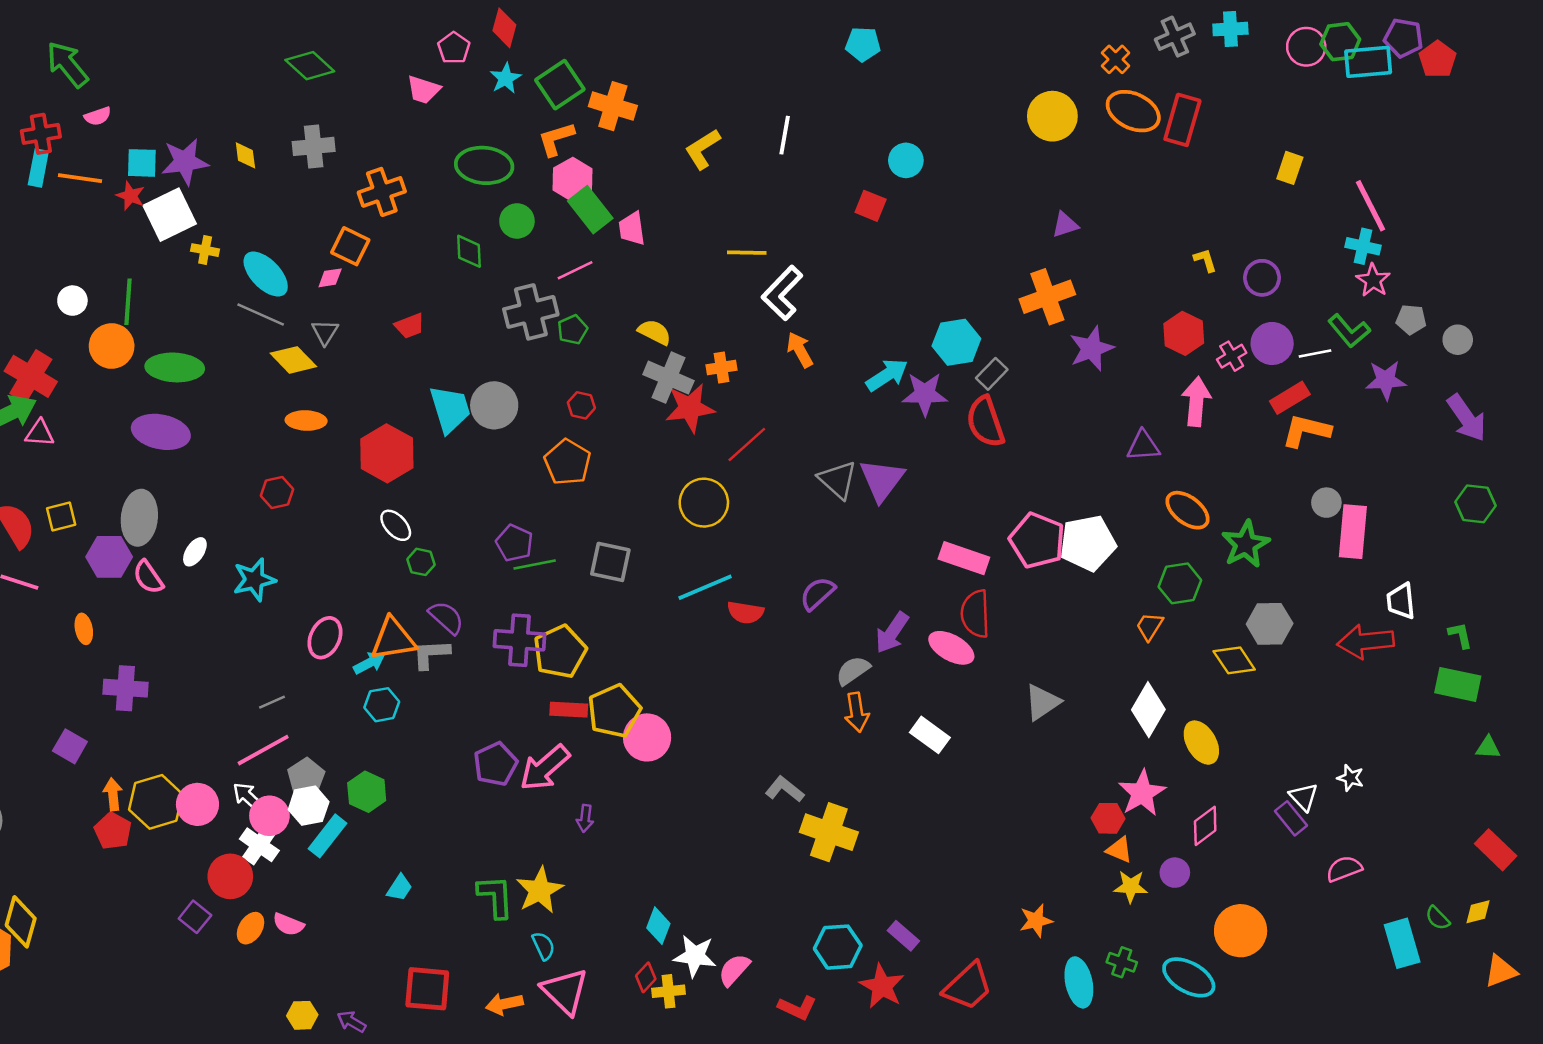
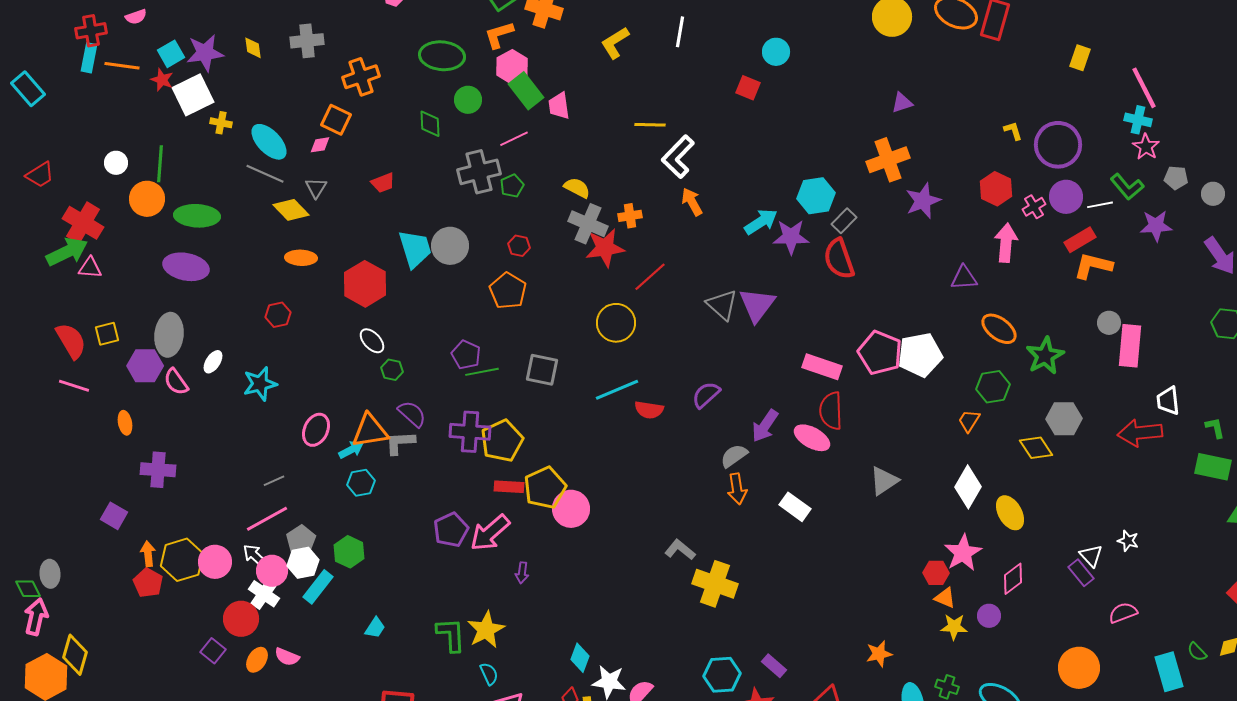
cyan square: (142, 163) -> (171, 54), turned -32
purple circle: (1262, 278) -> (1058, 145), size x1.6
orange circle: (1241, 931) -> (1079, 668), moved

